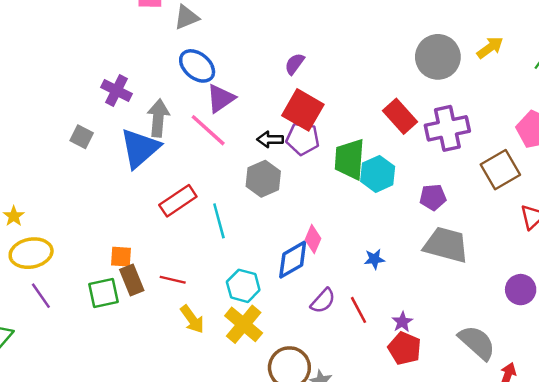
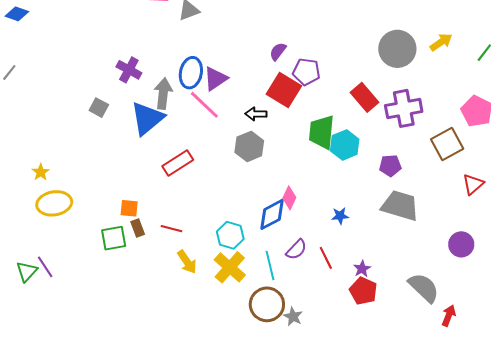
blue ellipse: (197, 66) -> (191, 73), moved, turned 60
purple pentagon: (303, 139) -> (306, 72), moved
cyan line: (219, 221) -> (270, 265), moved
brown rectangle: (132, 280) -> (138, 228), size x0.7
purple line: (41, 296) -> (45, 267), moved

